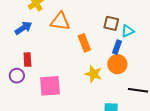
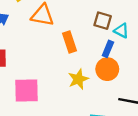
cyan triangle: (128, 31) -> (121, 31), turned 48
yellow star: (93, 74) -> (78, 79), turned 30

